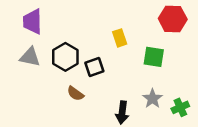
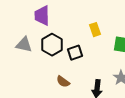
purple trapezoid: (32, 21) -> (42, 16), moved
brown semicircle: (75, 94) -> (63, 82), moved

